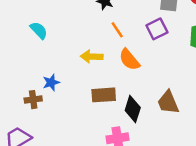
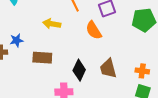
orange semicircle: (129, 60) -> (94, 30), moved
brown rectangle: (104, 95) -> (42, 58), moved

